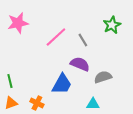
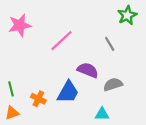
green star: (112, 25) -> (127, 15), moved
gray line: (83, 40) -> (110, 44), moved
orange cross: (37, 103) -> (38, 99), moved

